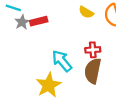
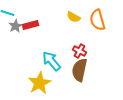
red cross: (93, 50) -> (79, 51), turned 32

